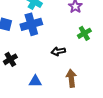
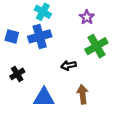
green cross: (84, 33) -> (96, 46), size x1.5
blue triangle: (35, 81) -> (44, 98), size x1.5

